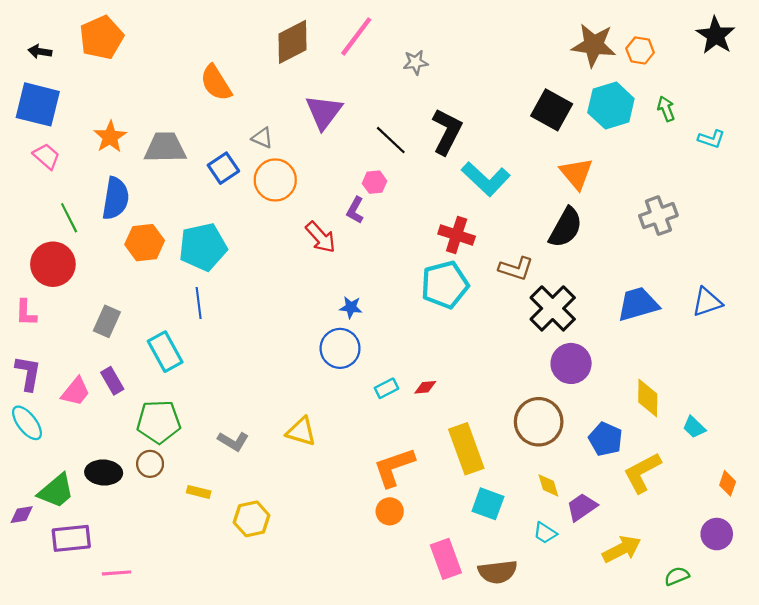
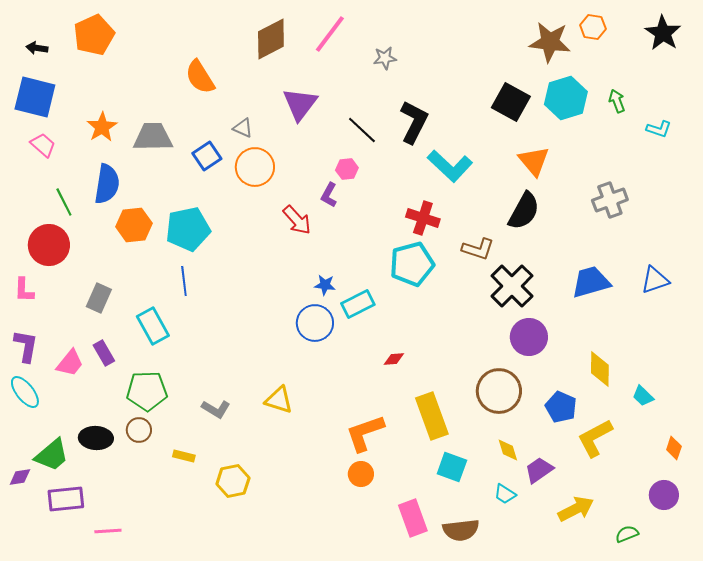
orange hexagon: (640, 50) -> (593, 27), moved
cyan rectangle: (386, 388) -> (358, 304), moved, size x1.5

